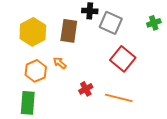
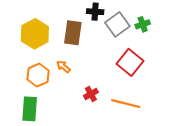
gray square: (111, 23) -> (117, 24), turned 30
green cross: (154, 23) -> (143, 24), moved

